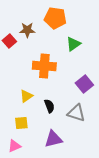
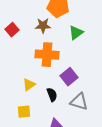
brown star: (27, 30) -> (43, 26), moved
purple square: (84, 84) -> (69, 77), moved

